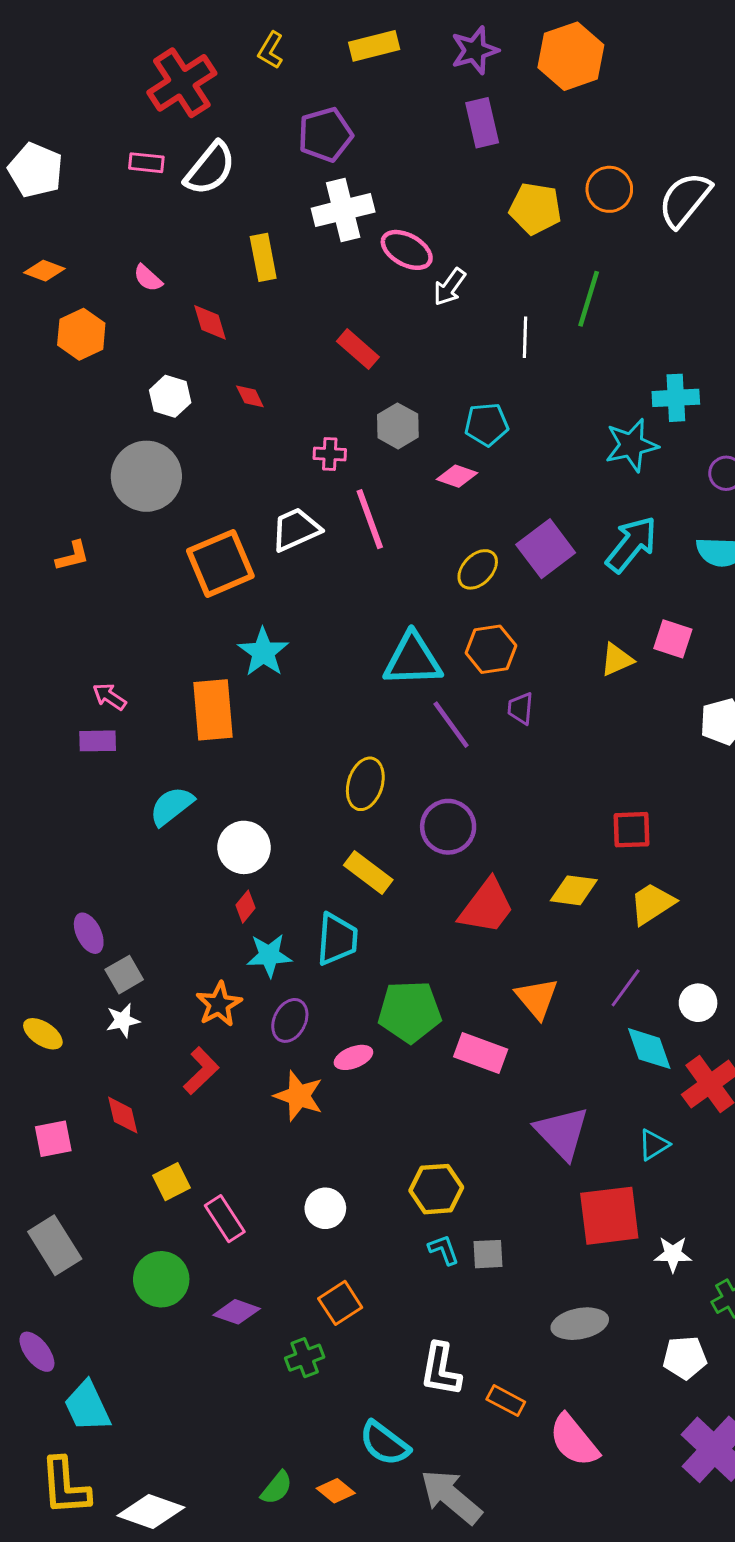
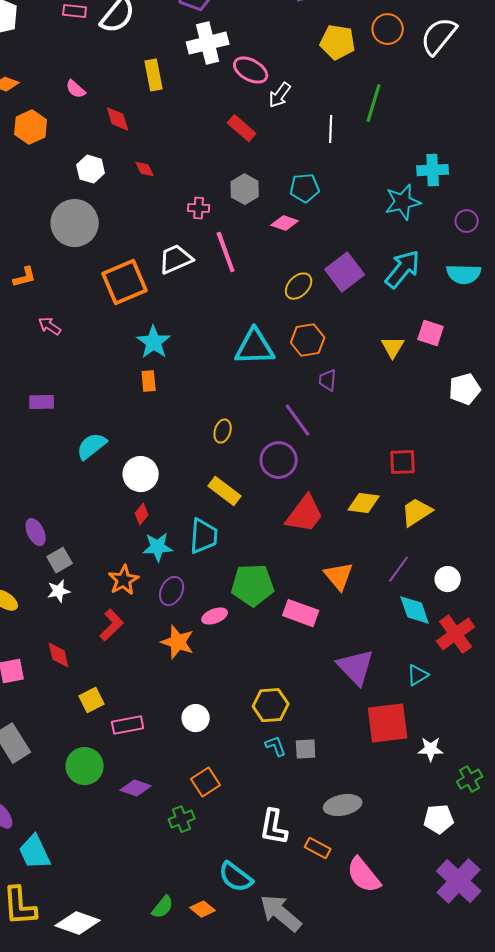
red rectangle: (358, 349) -> (242, 128), moved
yellow triangle: (617, 660) -> (393, 347), turned -35
pink arrow: (109, 697) -> (50, 326), moved
orange rectangle: (213, 710) -> (149, 381), moved, size x0.5
purple line: (451, 725) -> (298, 420), moved
yellow ellipse: (365, 784) -> (223, 431), size x0.7
pink rectangle: (225, 1219) -> (128, 725), turned -68
gray ellipse: (580, 1324) -> (343, 805), moved

